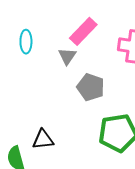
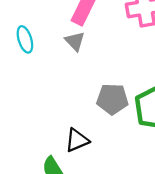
gray pentagon: (91, 87) -> (112, 99), moved

